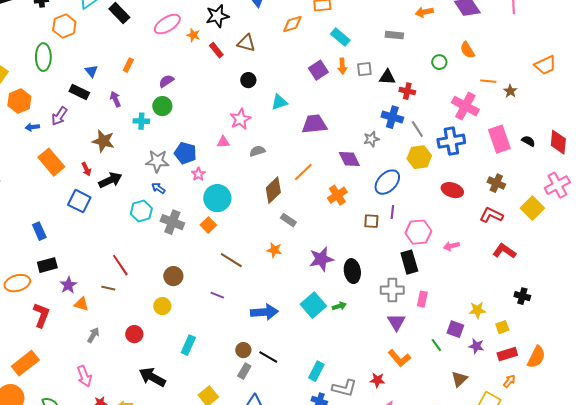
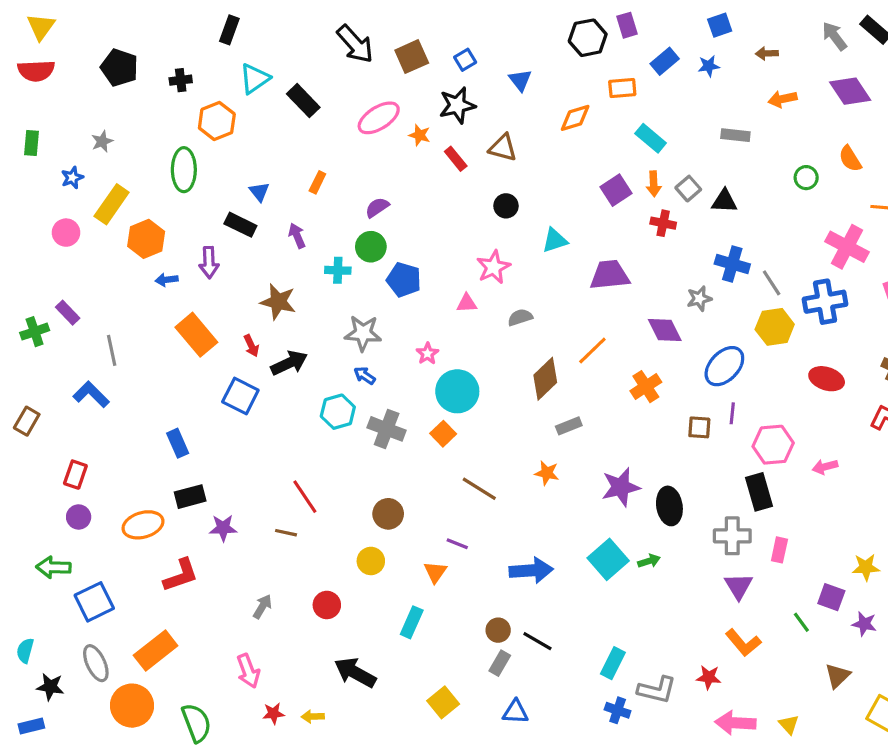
gray square: (364, 69) -> (688, 189), turned -35
red cross: (407, 91) -> (663, 223), moved
purple arrow: (59, 116) -> (209, 262), turned -36
blue pentagon: (185, 153) -> (404, 280), moved
gray rectangle: (288, 220) -> (569, 426), turned -56
purple star: (68, 285) -> (223, 528), turned 30
orange triangle: (81, 304) -> (435, 572), moved, turned 49
red L-shape: (41, 315) -> (181, 575), turned 50

